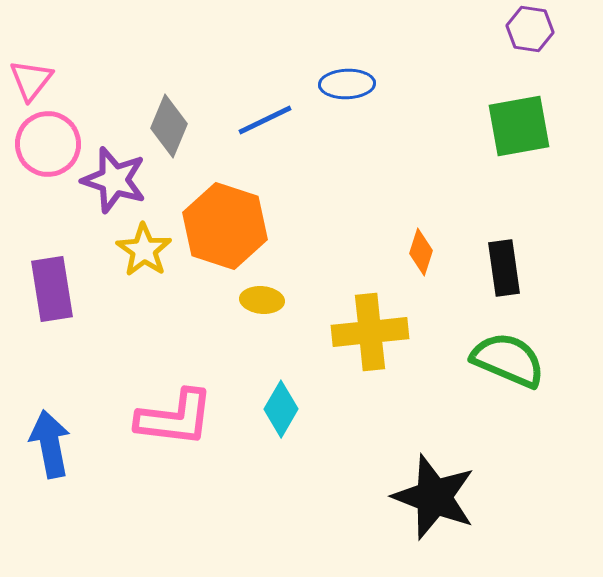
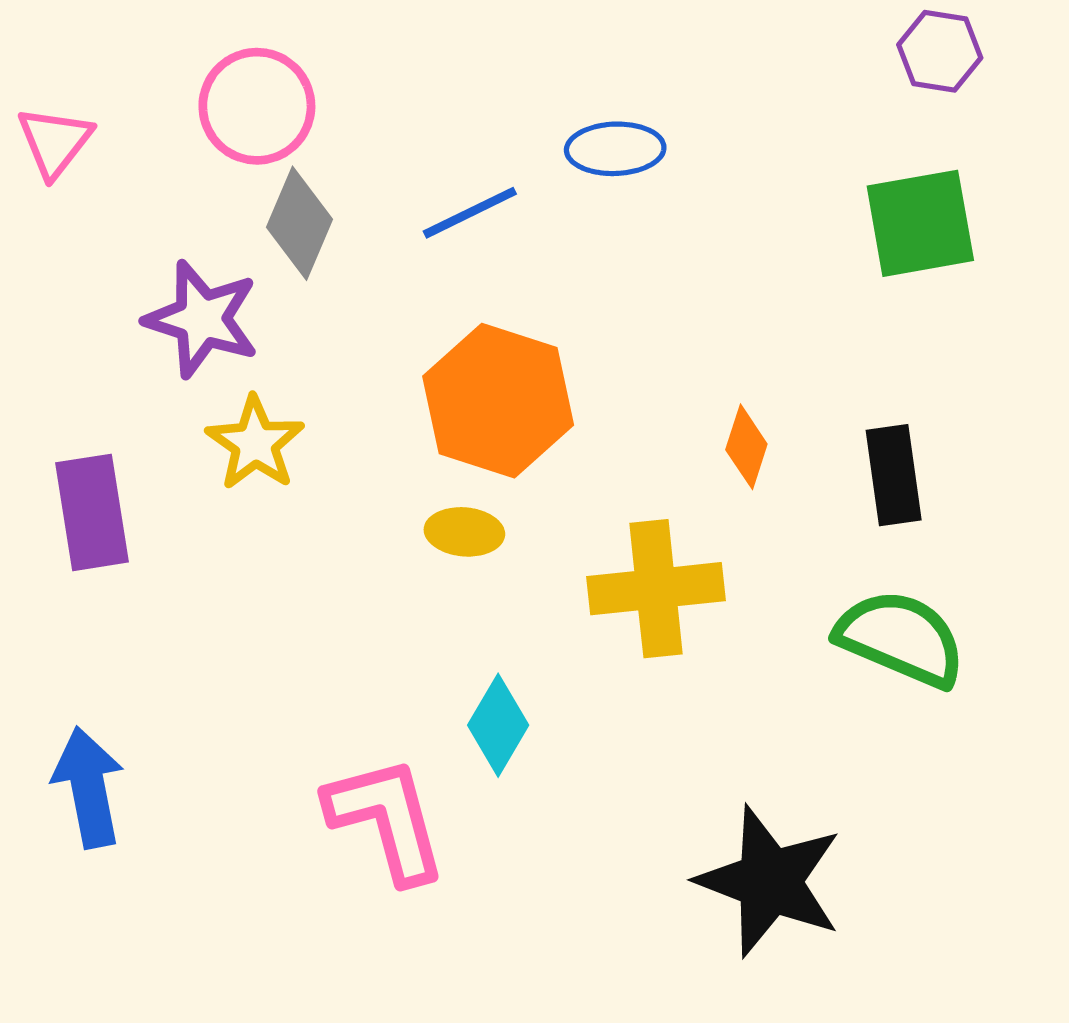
pink circle: (48, 144) -> (257, 106), moved
orange hexagon: (225, 226) -> (498, 401), moved
pink L-shape: (175, 418) -> (386, 819), moved, turned -112

